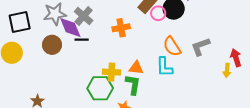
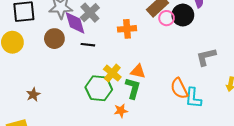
black line: (82, 40) -> (88, 45), moved
orange semicircle: (172, 46) -> (179, 88), moved
cyan L-shape: (164, 67) -> (193, 98), moved
yellow cross: (112, 72) -> (112, 73), turned 30

